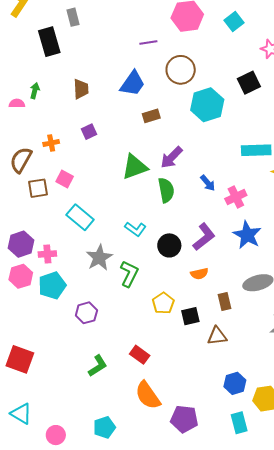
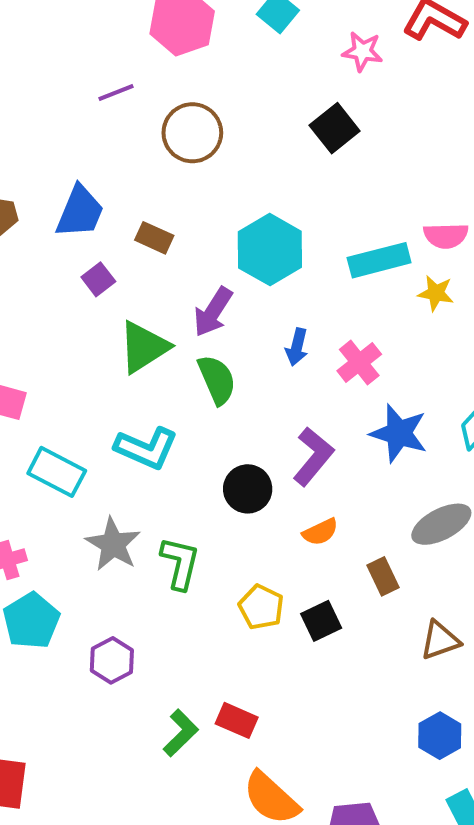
blue trapezoid: (132, 84) -> (80, 212), moved
cyan hexagon: (207, 105) -> (270, 250), moved
brown rectangle: (151, 116) -> (154, 238), turned 54
purple square: (89, 132) -> (98, 279), moved
blue arrow: (208, 183) -> (297, 347), turned 66
cyan L-shape: (135, 229) -> (146, 448), moved, size x1.4
brown triangle: (217, 336) -> (440, 640), moved
green L-shape: (98, 366) -> (181, 733), moved

